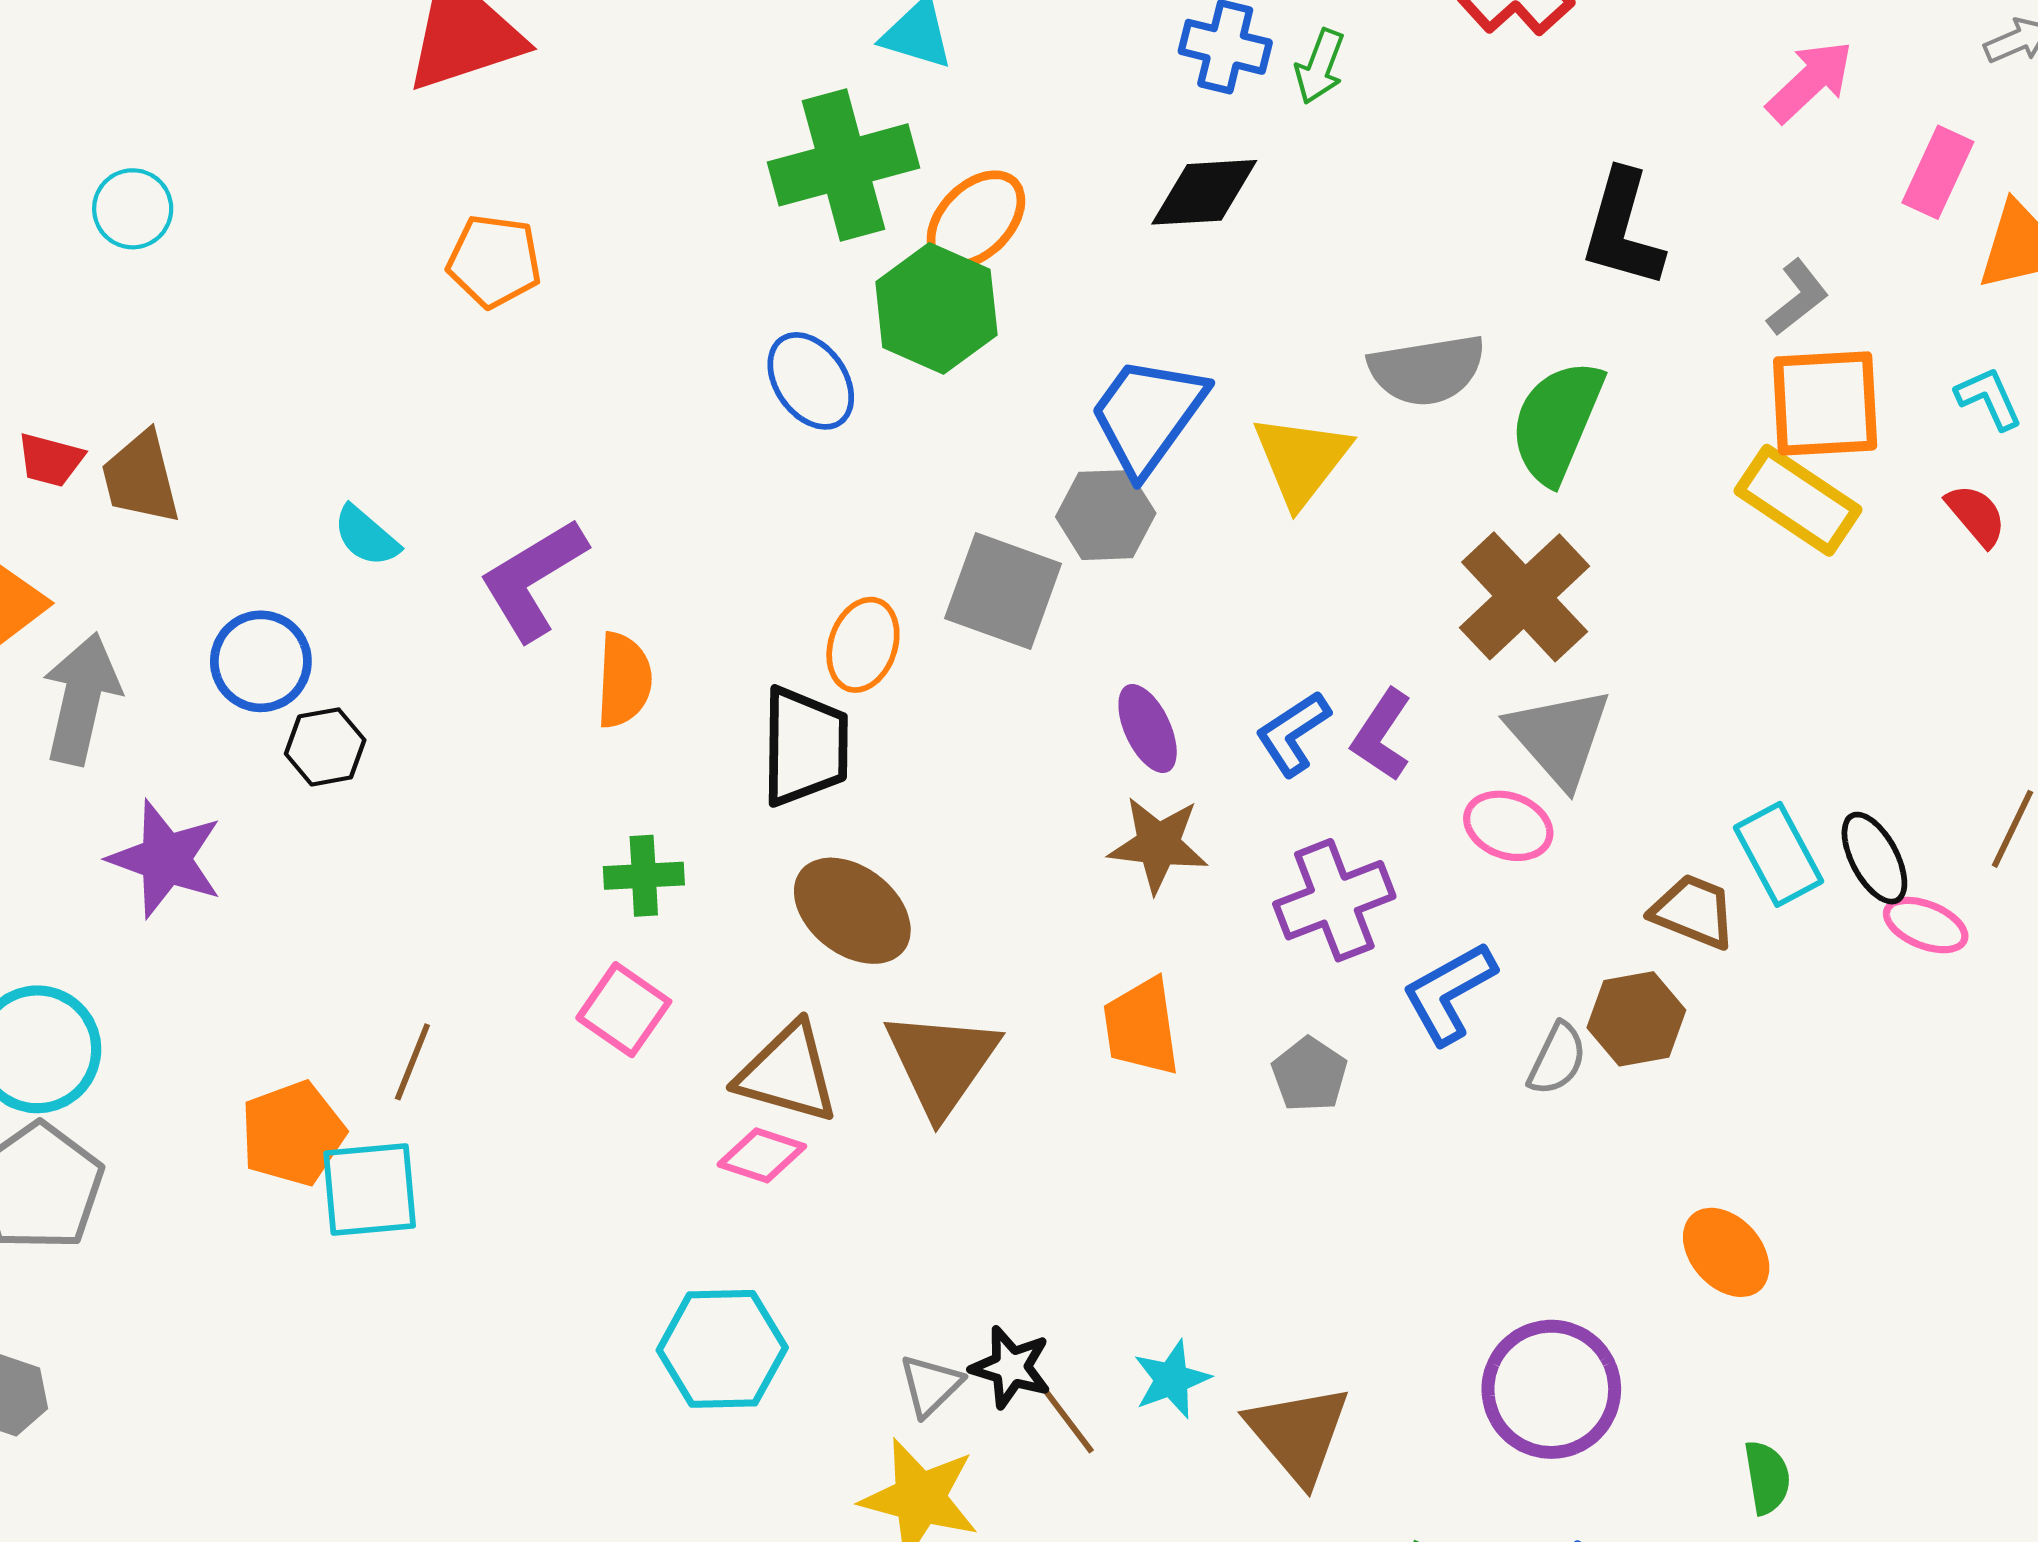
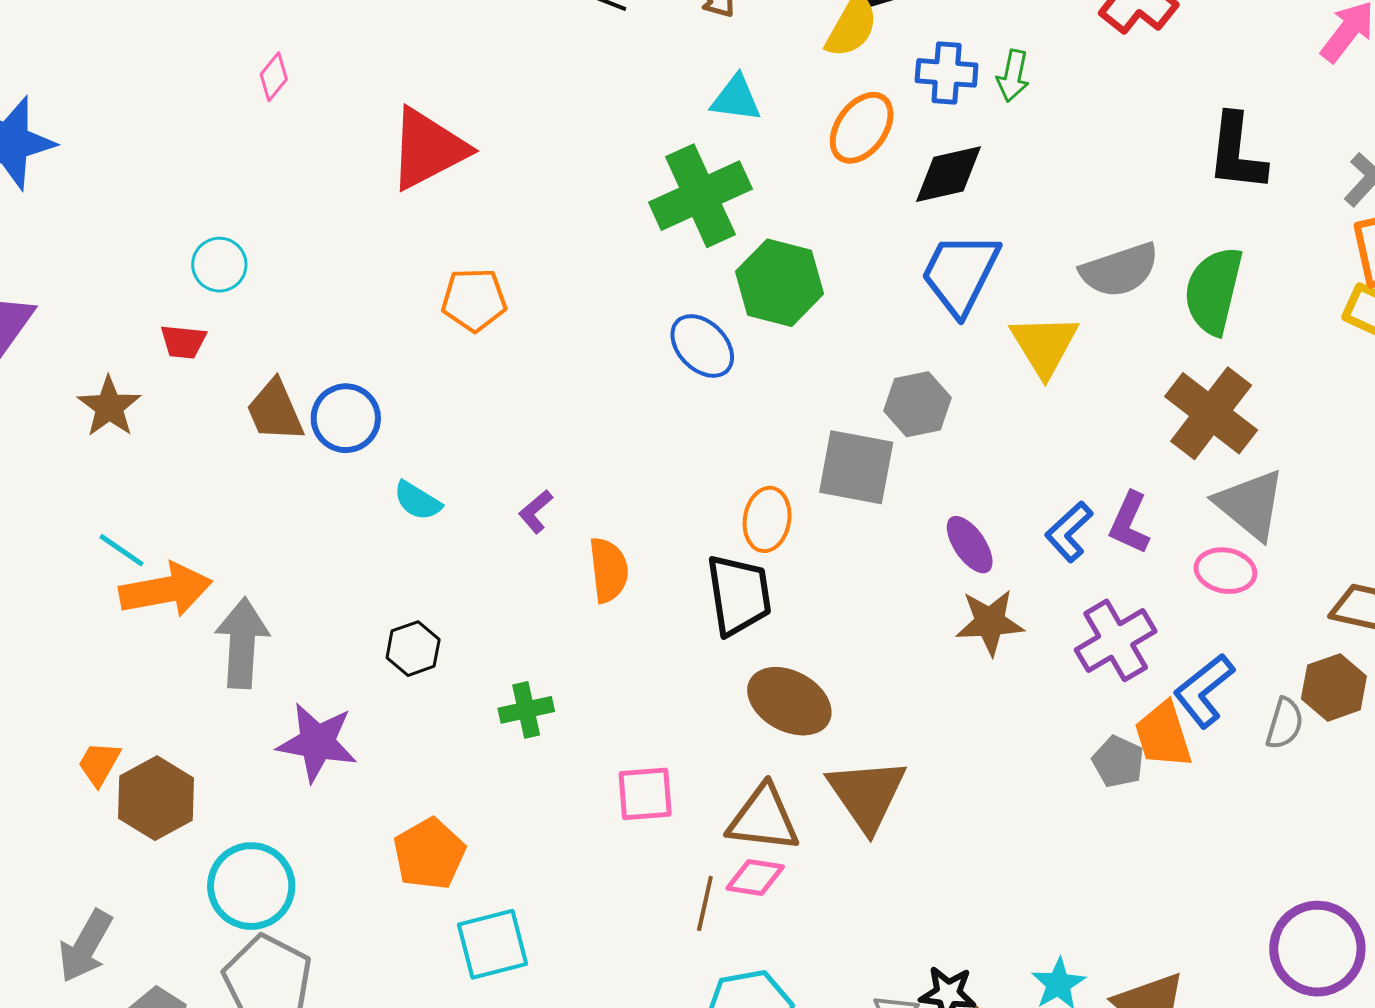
cyan circle: (133, 209) -> (219, 265), moved
orange ellipse: (976, 220) -> (862, 128), moved
blue trapezoid: (1148, 415) -> (960, 273), moved
red trapezoid: (50, 460) -> (183, 342), moved
brown trapezoid: (141, 478) -> (275, 411), moved
purple L-shape: (533, 579) -> (536, 512), size x0.5
blue circle: (261, 661) -> (346, 418), moved
green cross: (644, 876) -> (526, 710), moved
pink square: (624, 1010) -> (645, 794), turned -30
orange trapezoid: (1141, 1027) -> (1163, 735), moved
brown line: (412, 1062) -> (705, 903), moved
orange pentagon: (293, 1133) -> (429, 854), moved

